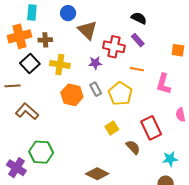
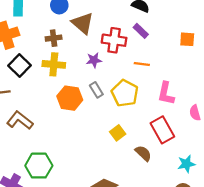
brown cross: (45, 40) -> (54, 38), moved
pink L-shape: (163, 84) -> (166, 93), moved

